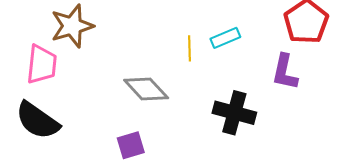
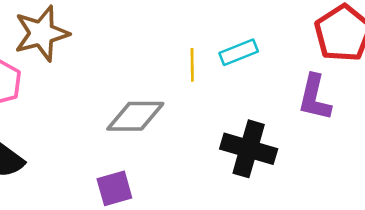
gray diamond: (146, 89) -> (135, 116), turned -48

